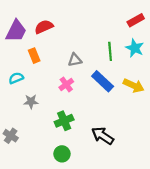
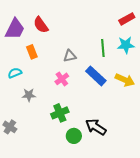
red semicircle: (44, 27) -> (41, 25), turned -102
cyan star: (135, 48) -> (126, 45), turned -30
green circle: (62, 154) -> (74, 136), moved

